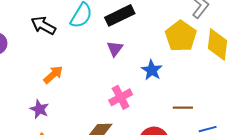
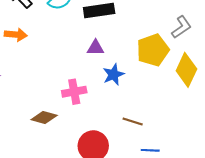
purple triangle: (115, 49) -> (96, 48), moved, turned 36
orange arrow: (53, 75) -> (16, 35), moved, turned 30

